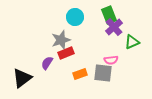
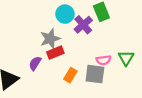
purple cross: (114, 27) -> (83, 25), moved
green triangle: (132, 42) -> (126, 58), moved, turned -35
orange rectangle: (80, 74) -> (70, 75), turned -40

